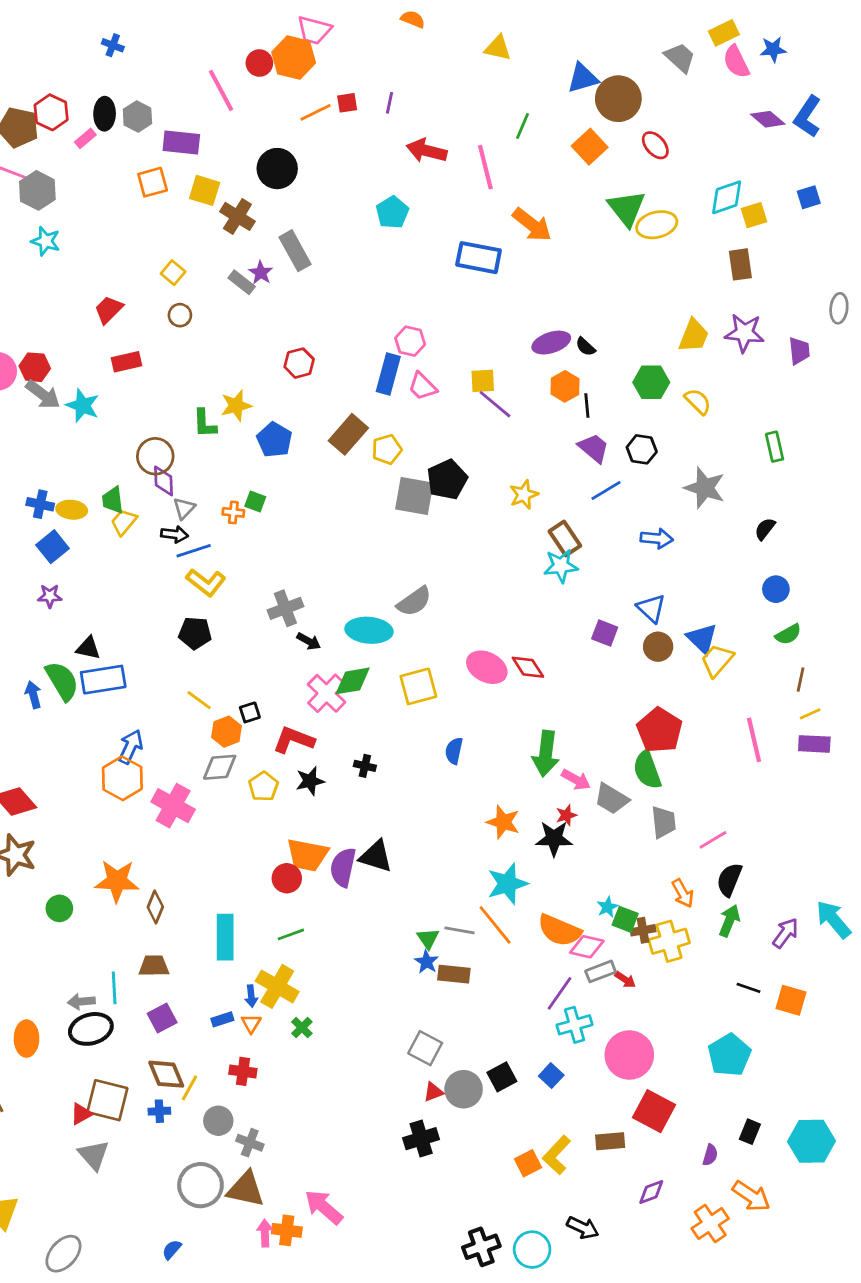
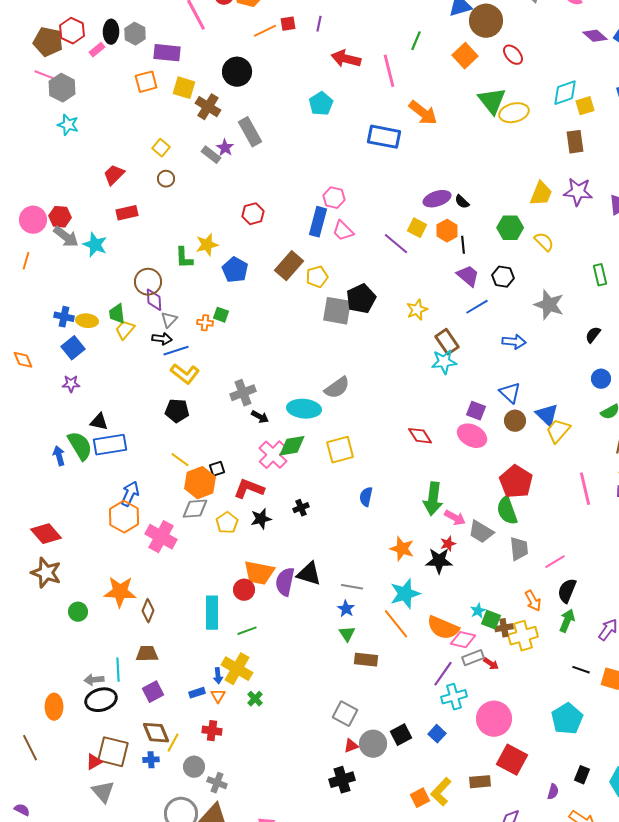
yellow square: (483, 381) -> (417, 228), moved, turned 30
pink ellipse: (487, 667) -> (472, 436), moved
orange hexagon: (227, 732) -> (200, 483), size x1.4
black cross: (365, 766) -> (301, 508), turned -35
gray line: (459, 930) -> (352, 587), moved
cyan rectangle: (225, 937) -> (212, 613), moved
blue star: (427, 962) -> (346, 609), moved

